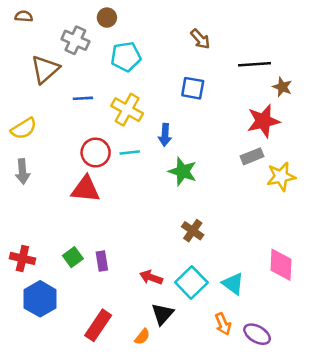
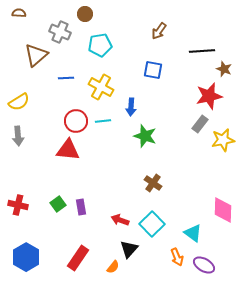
brown arrow: (200, 39) -> (159, 31), turned 78
gray rectangle: (252, 156) -> (200, 124), turned -30
cyan triangle: (233, 284) -> (193, 233), moved
blue hexagon: (40, 299) -> (26, 257), moved

